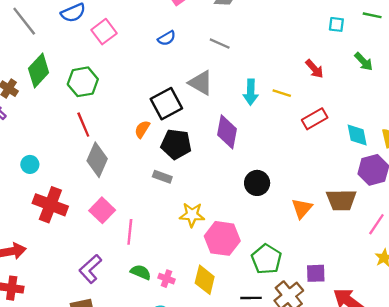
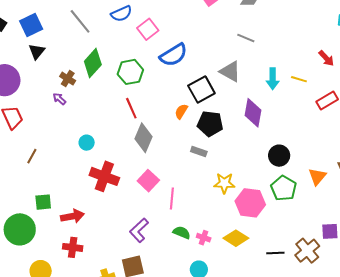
blue semicircle: (167, 38) -> (173, 55), moved, size x1.8
green pentagon: (266, 259) -> (284, 188), moved
yellow diamond: (205, 280) -> (236, 238), turned -70

